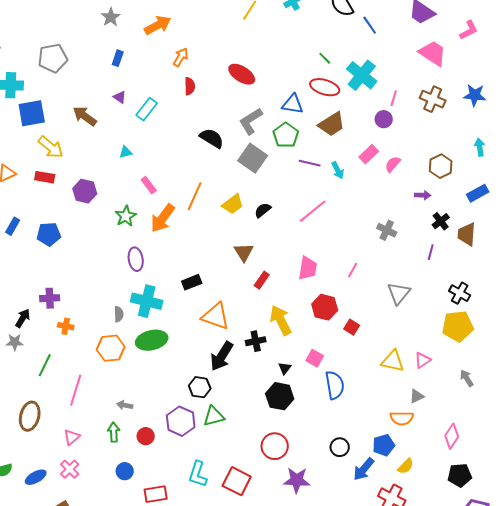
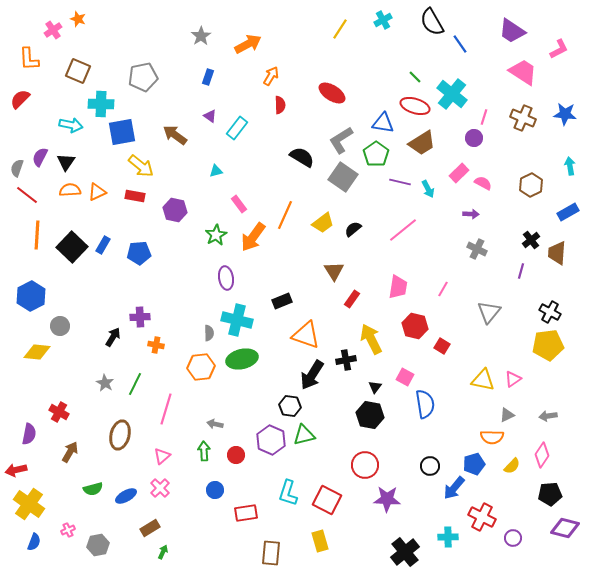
pink semicircle: (393, 164) -> (483, 183), turned 78
purple arrow: (423, 195) -> (471, 214), moved
gray star: (15, 342) -> (105, 383), moved, turned 30
gray arrow: (467, 378) -> (548, 416), moved, turned -66
yellow semicircle: (406, 466) -> (512, 466), moved

